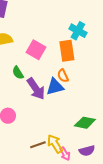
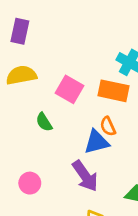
orange rectangle: (67, 51) -> (114, 91), turned -70
purple arrow: (36, 89) -> (85, 176), moved

